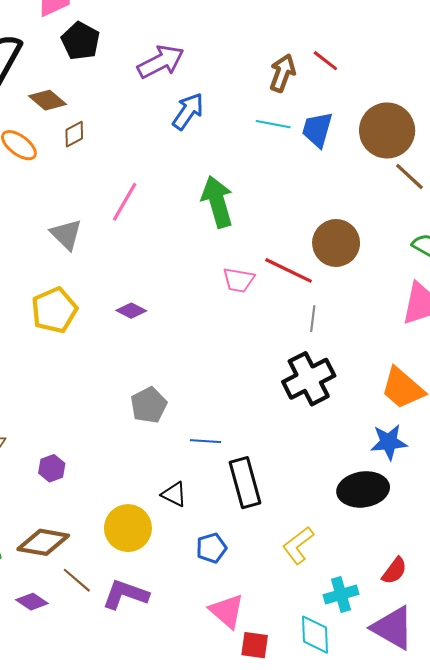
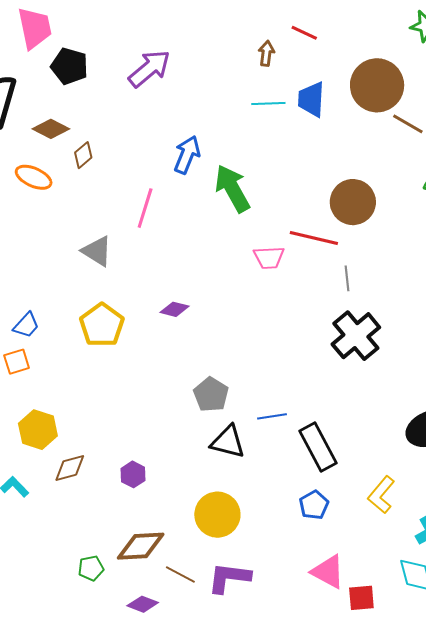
brown arrow: (282, 73) -> (266, 53), size x0.7
blue arrow: (188, 111) -> (187, 155), moved
black triangle: (174, 494) -> (228, 442), moved, size x1.4
blue pentagon: (211, 548) -> (314, 505), moved

